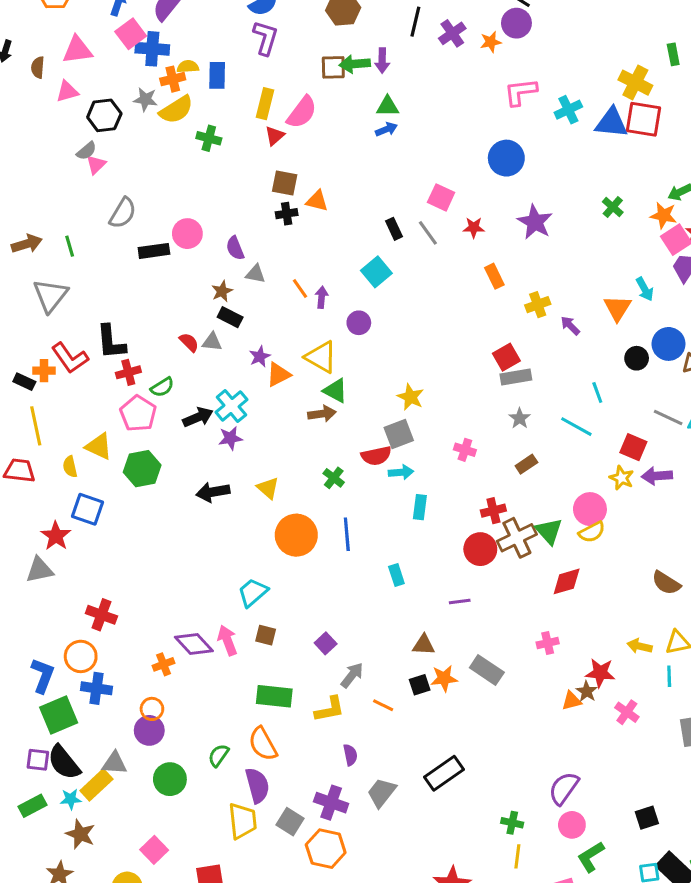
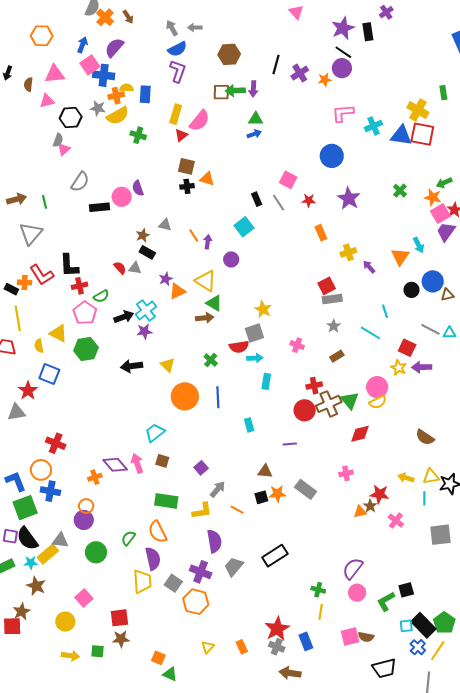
gray semicircle: (87, 151) -> (58, 140), turned -32
purple semicircle: (235, 248) -> (138, 188), moved
blue L-shape: (43, 675) -> (16, 481), turned -45
purple semicircle: (350, 755) -> (214, 541), size x1.6
green L-shape: (591, 857) -> (386, 601), moved

